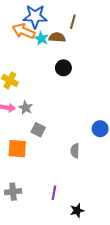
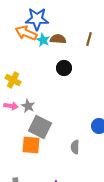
brown line: (73, 22) -> (89, 39), moved
gray square: (38, 130) -> (40, 127), size x1.6
orange square: (17, 149) -> (31, 145), moved

